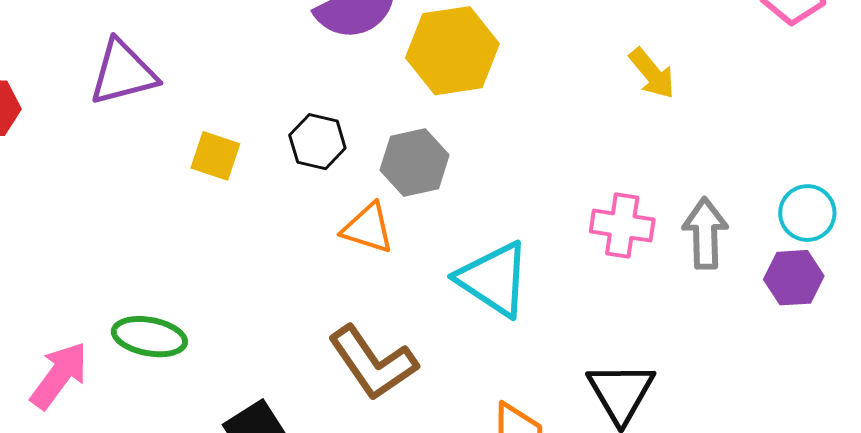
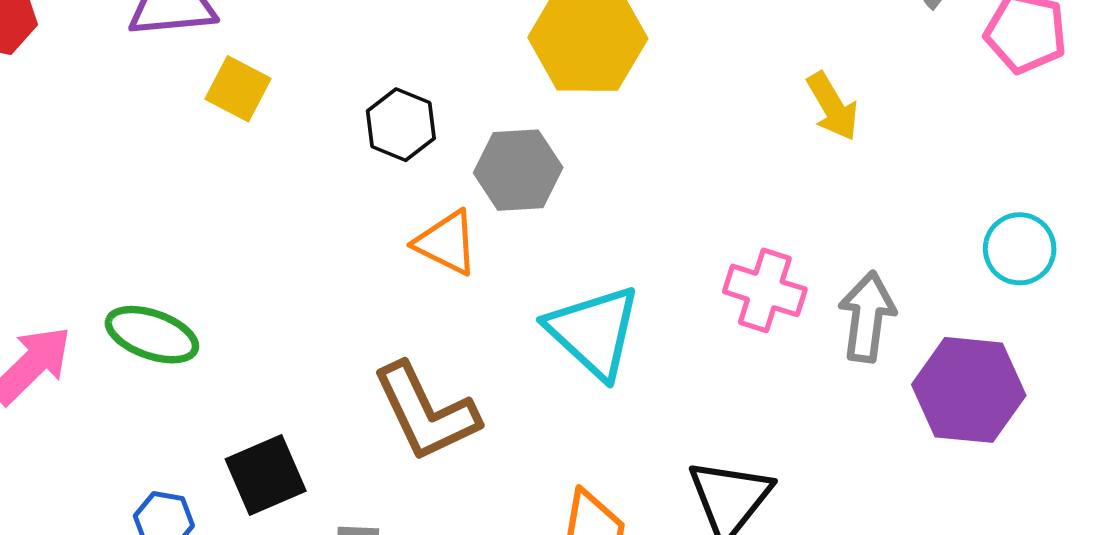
yellow square: (215, 156) -> (238, 89), moved
cyan circle: (807, 213) -> (1020, 249), moved
purple hexagon: (794, 278) -> (969, 390), size x1.5

